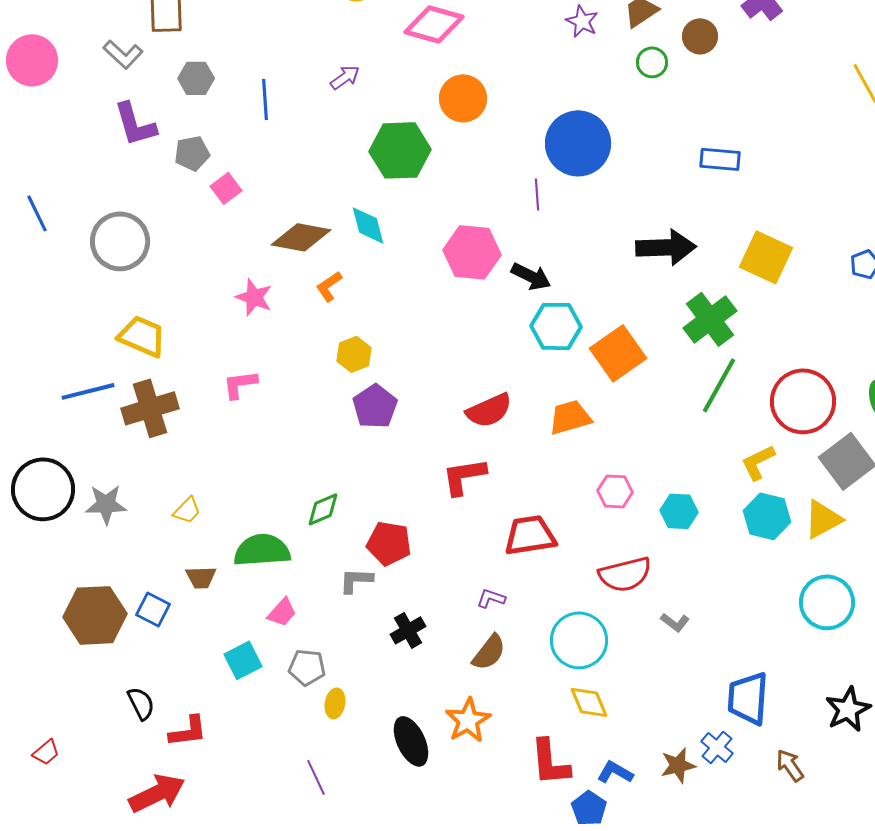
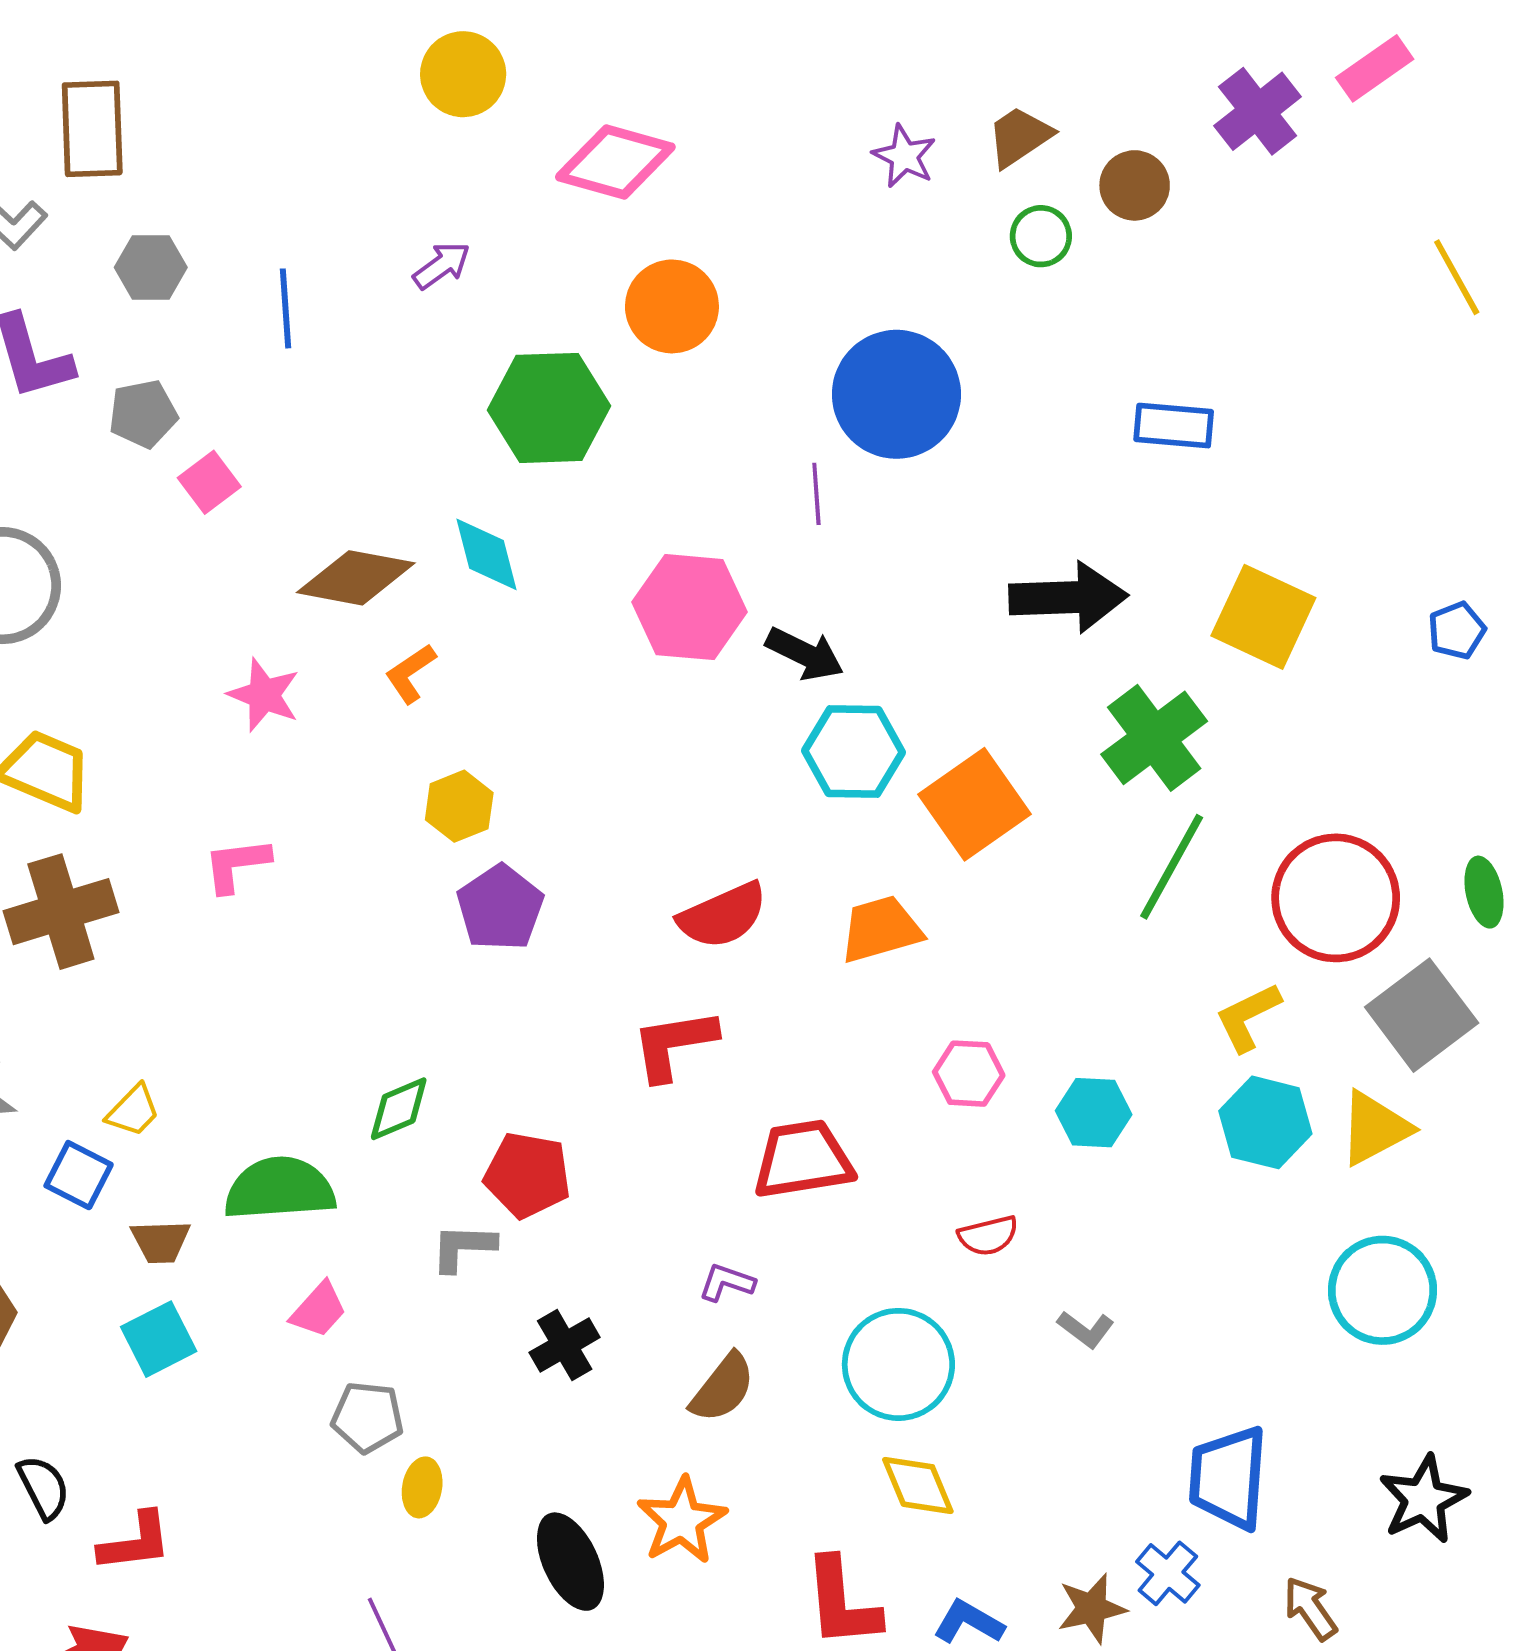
red semicircle: (625, 574) -> (988, 1236), size x0.6
blue square: (153, 609) -> (79, 1175), moved
cyan square: (243, 660) -> (159, 1339), moved

